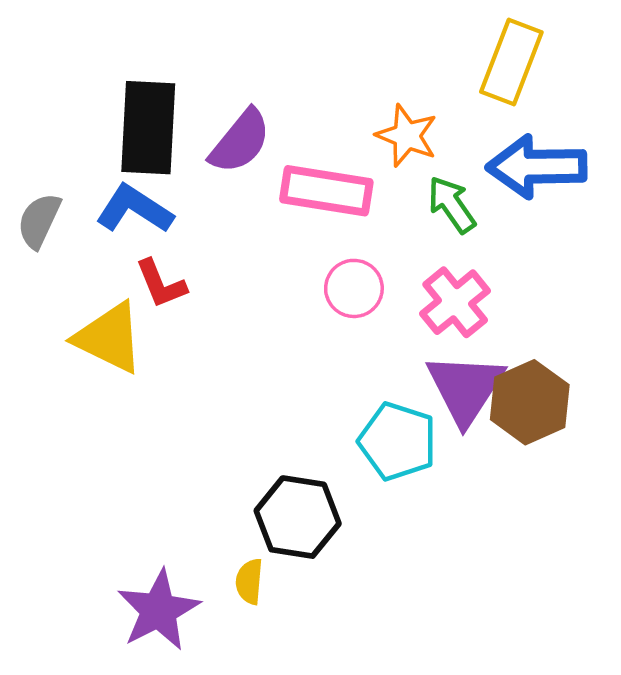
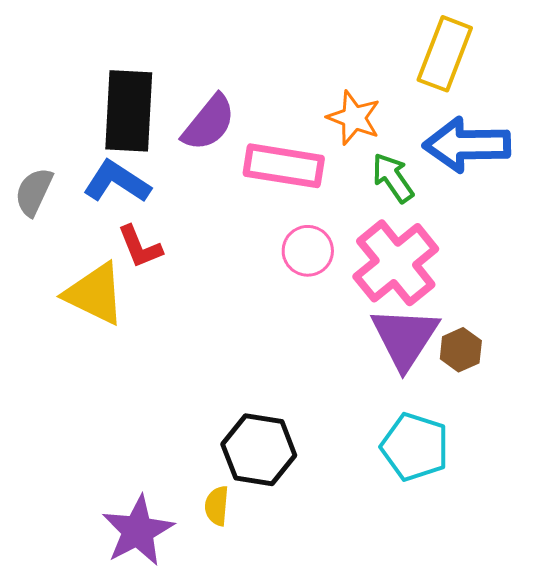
pink cross: (455, 302) -> (396, 263), size x1.4
brown hexagon: (530, 402) -> (461, 350), size x0.6
cyan pentagon: (398, 441) -> (415, 447), moved

